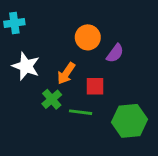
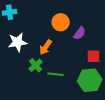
white star: (26, 66) -> (18, 42), turned -30
red square: (95, 86) -> (94, 56), moved

